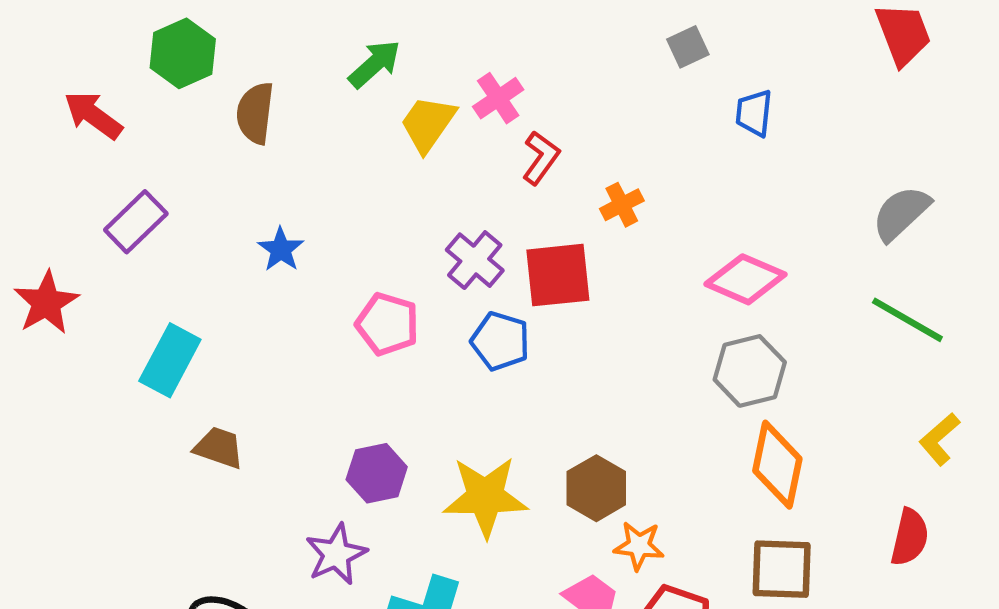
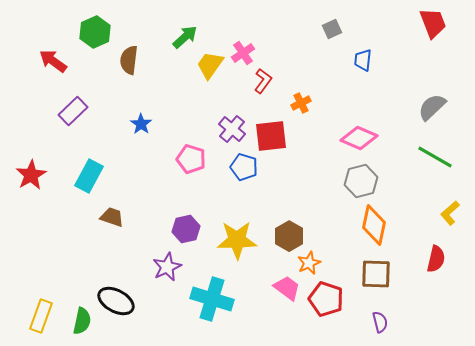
red star: (46, 303) -> (31, 175), moved
orange star: (639, 546) -> (309, 263), turned -30

